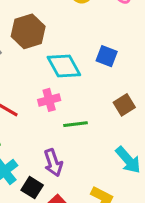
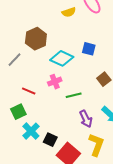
cyan diamond: (64, 66) -> (62, 58), turned -30
purple arrow: (53, 163) -> (86, 119), moved

